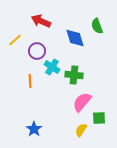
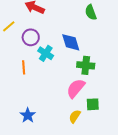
blue diamond: (75, 38) -> (71, 42), moved
green cross: (74, 75) -> (86, 65), moved

